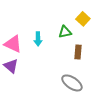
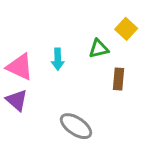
gray ellipse: (72, 83) -> (76, 126), moved

